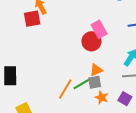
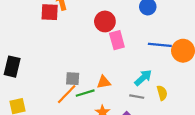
red circle: (91, 41) -> (105, 21), moved
gray square: (95, 82) -> (73, 79), moved

